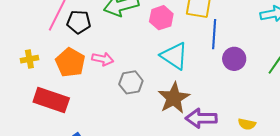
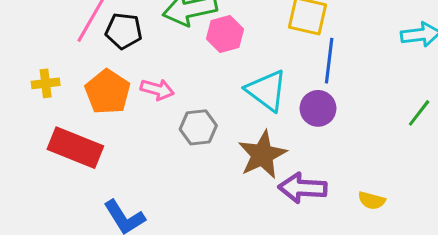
pink hexagon: (161, 18) -> (225, 34), moved
purple circle: (234, 59) -> (318, 108), moved

